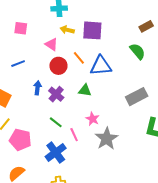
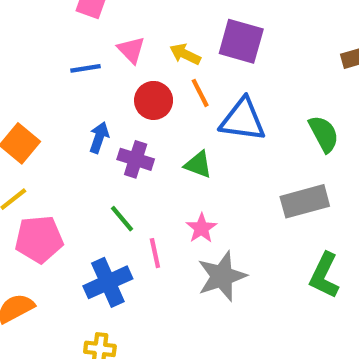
yellow arrow: (67, 30) -> (185, 54), moved
pink triangle: (51, 44) -> (131, 50), moved
green semicircle: (137, 51) -> (324, 134), moved
blue line: (18, 64) -> (85, 68), moved
purple cross: (56, 94) -> (136, 159), turned -35
pink pentagon: (20, 140) -> (39, 239), turned -30

